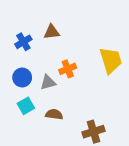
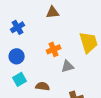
brown triangle: (52, 32) -> (53, 12), moved
gray triangle: (48, 82) -> (68, 66), moved

